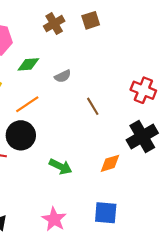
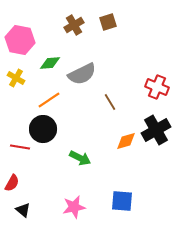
gray semicircle: (63, 76) -> (82, 74), size x1.8
orange diamond: (110, 163) -> (126, 141), moved
pink star: (54, 219) -> (74, 207), turned 30

